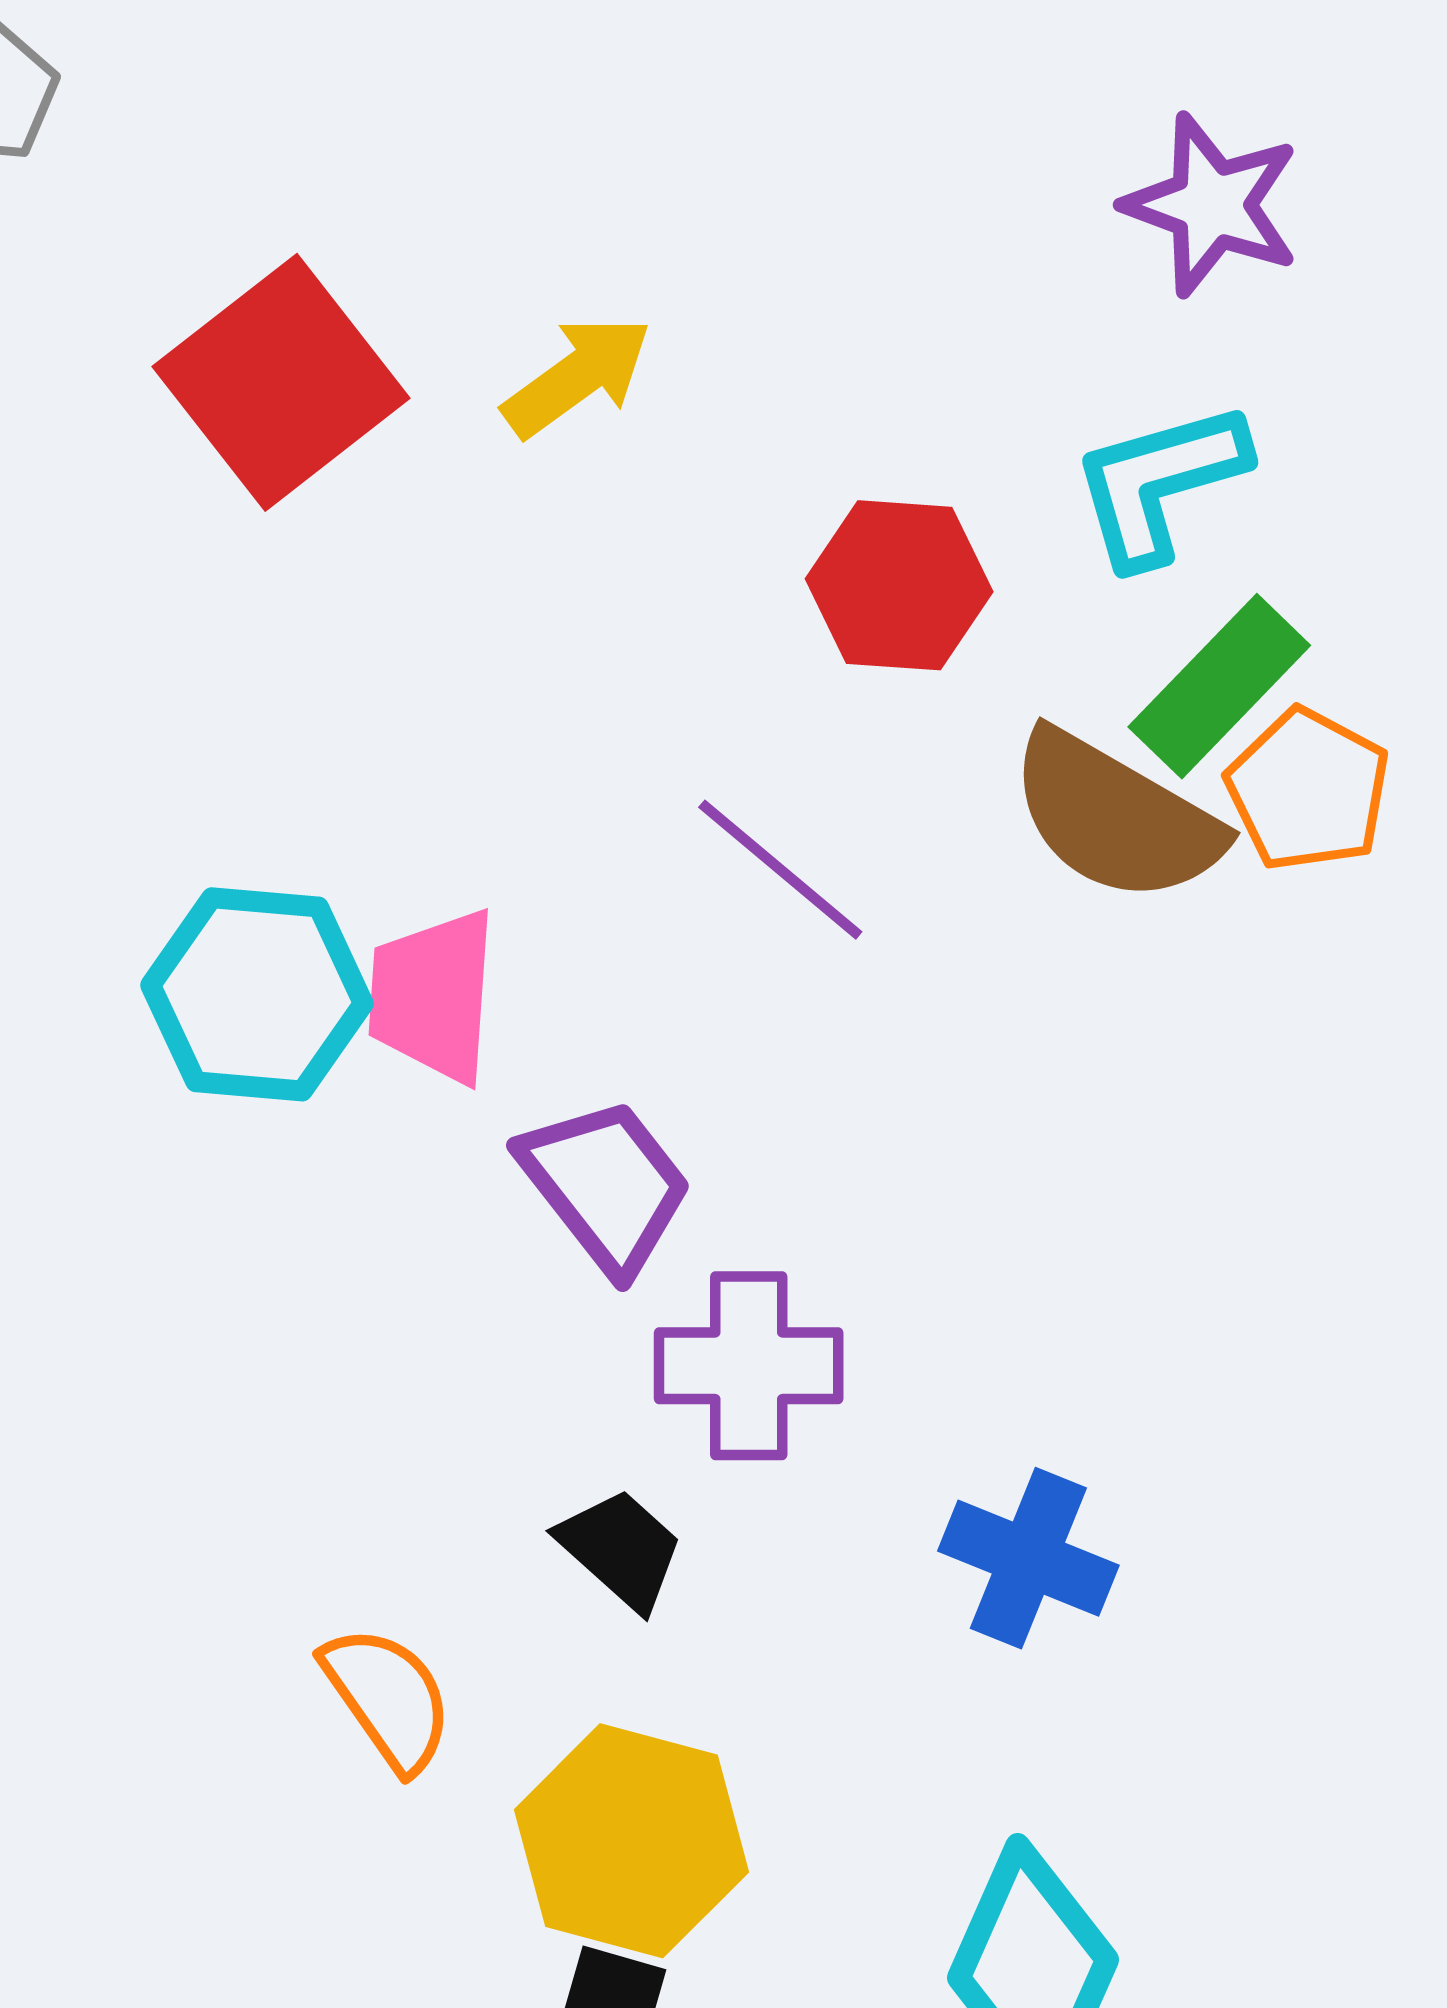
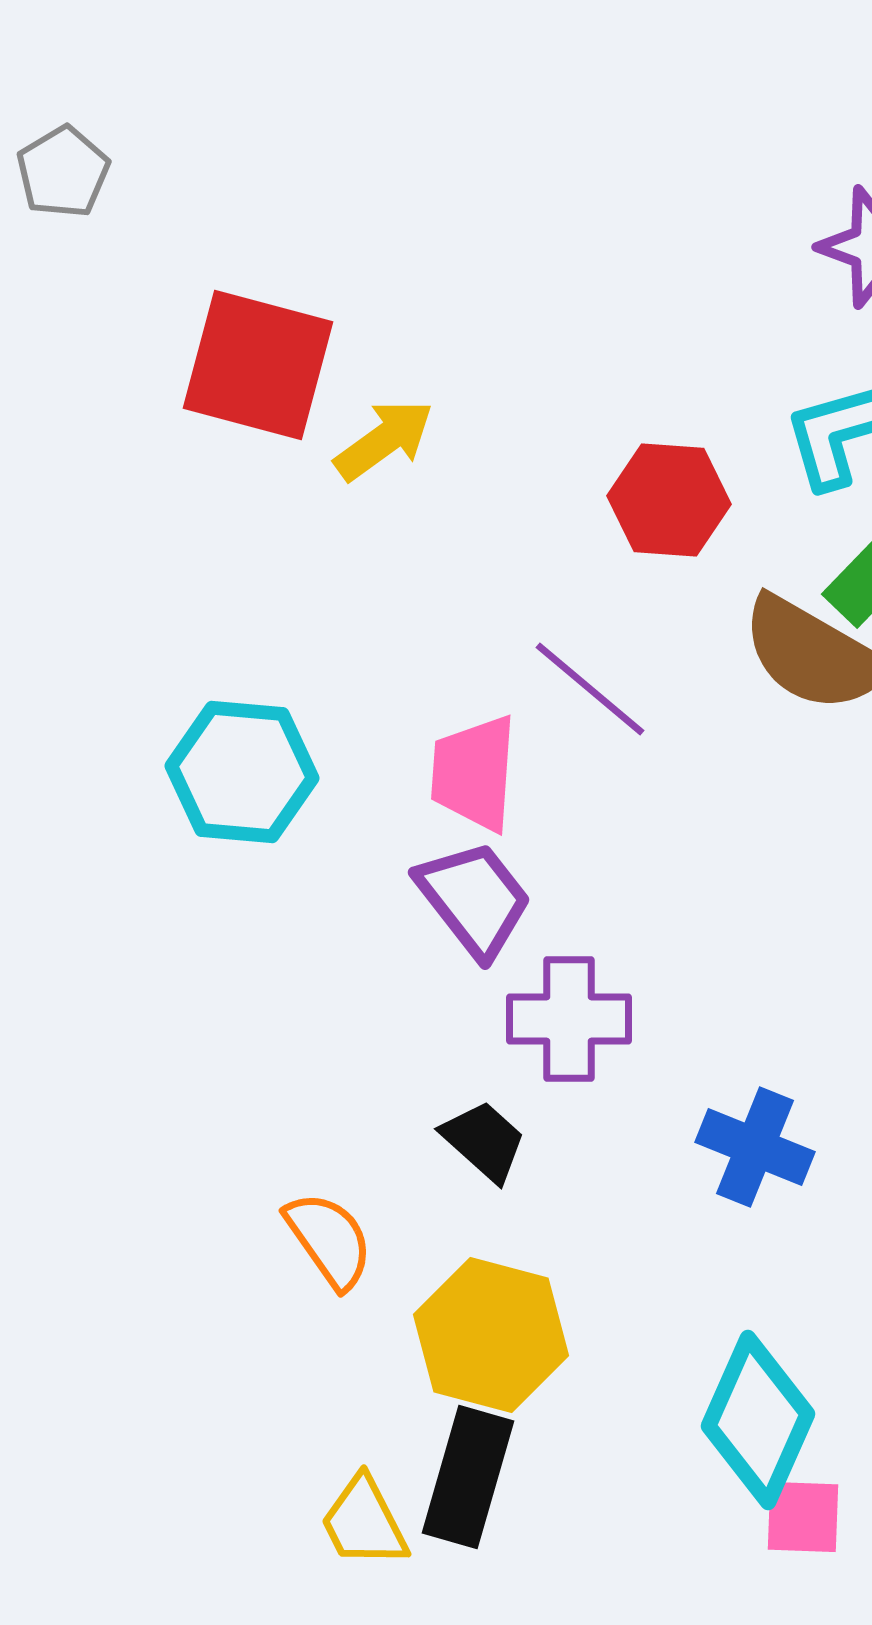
yellow arrow: (577, 376) -> (384, 440), moved
red square: (281, 382) -> (258, 365), turned -37
pink trapezoid: (433, 996) -> (474, 773), moved

